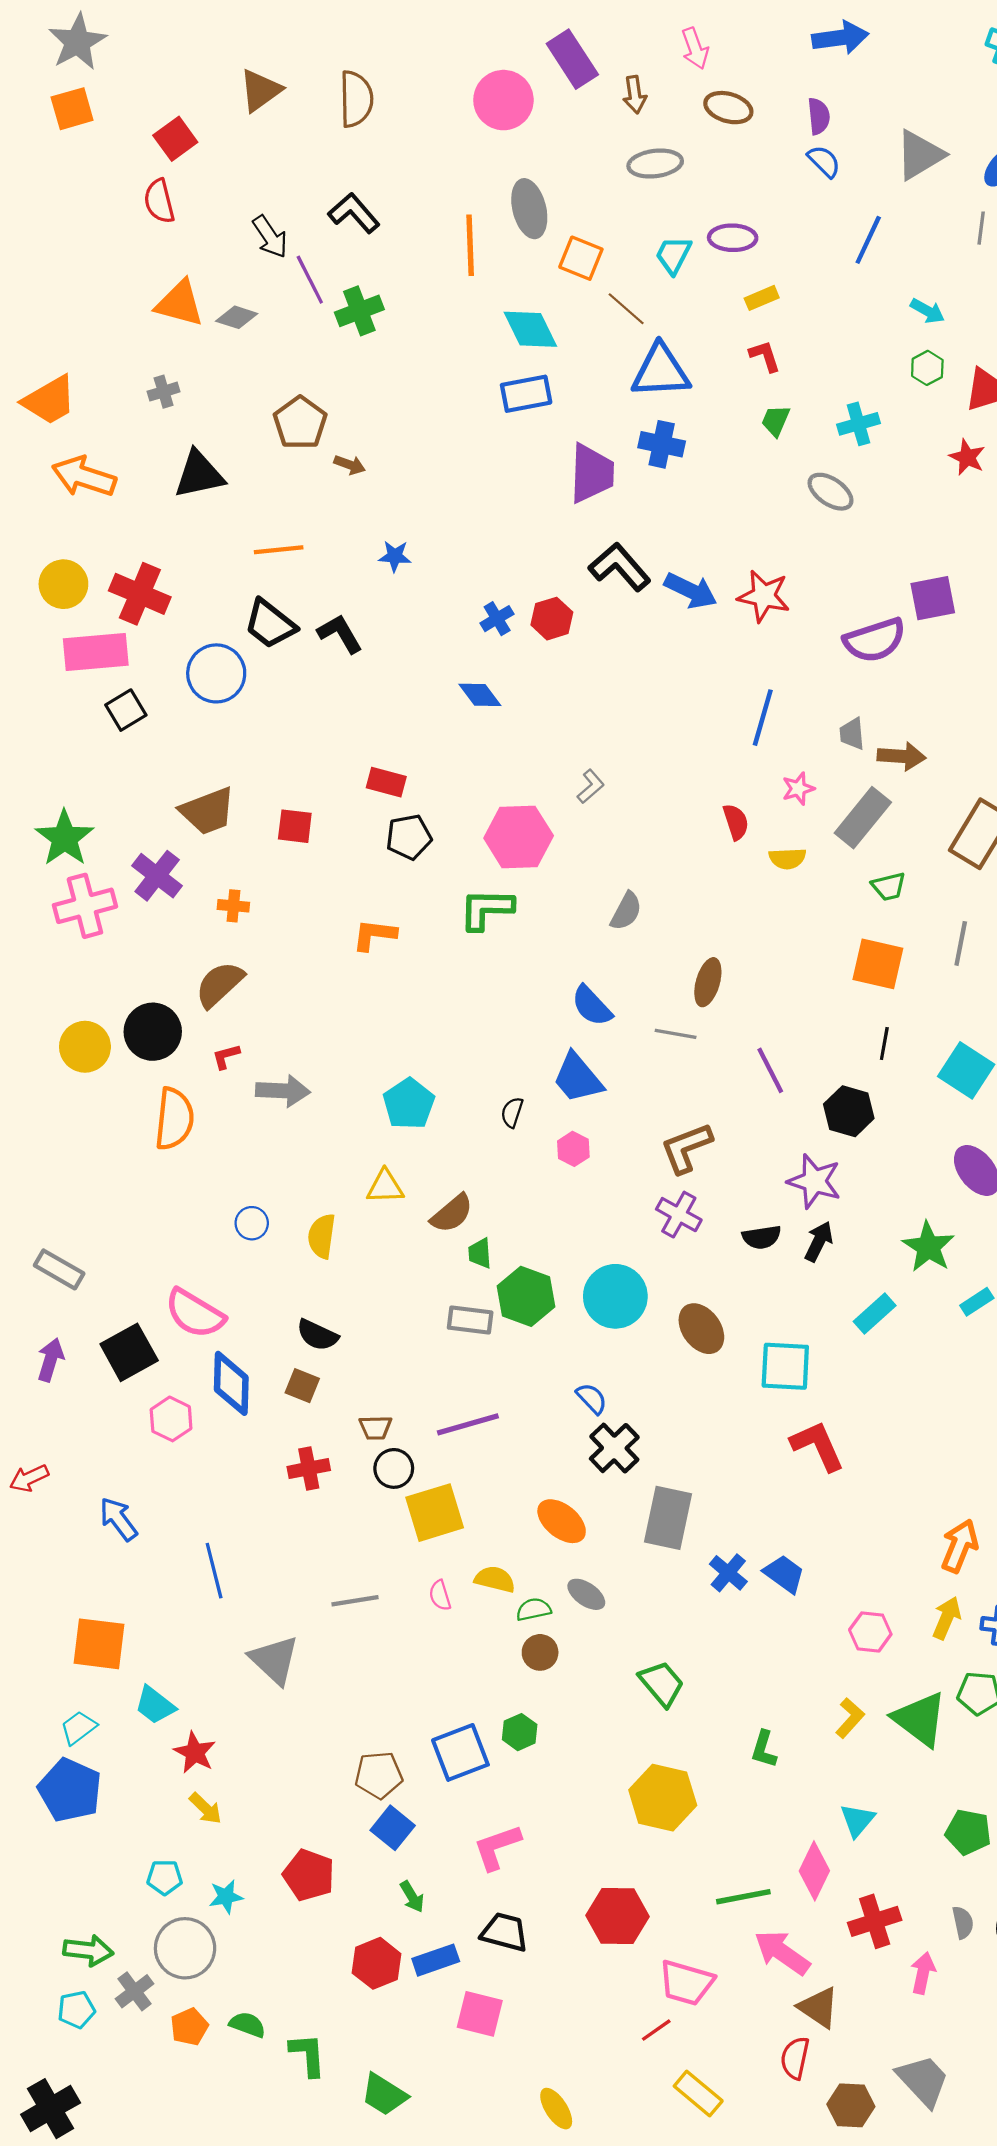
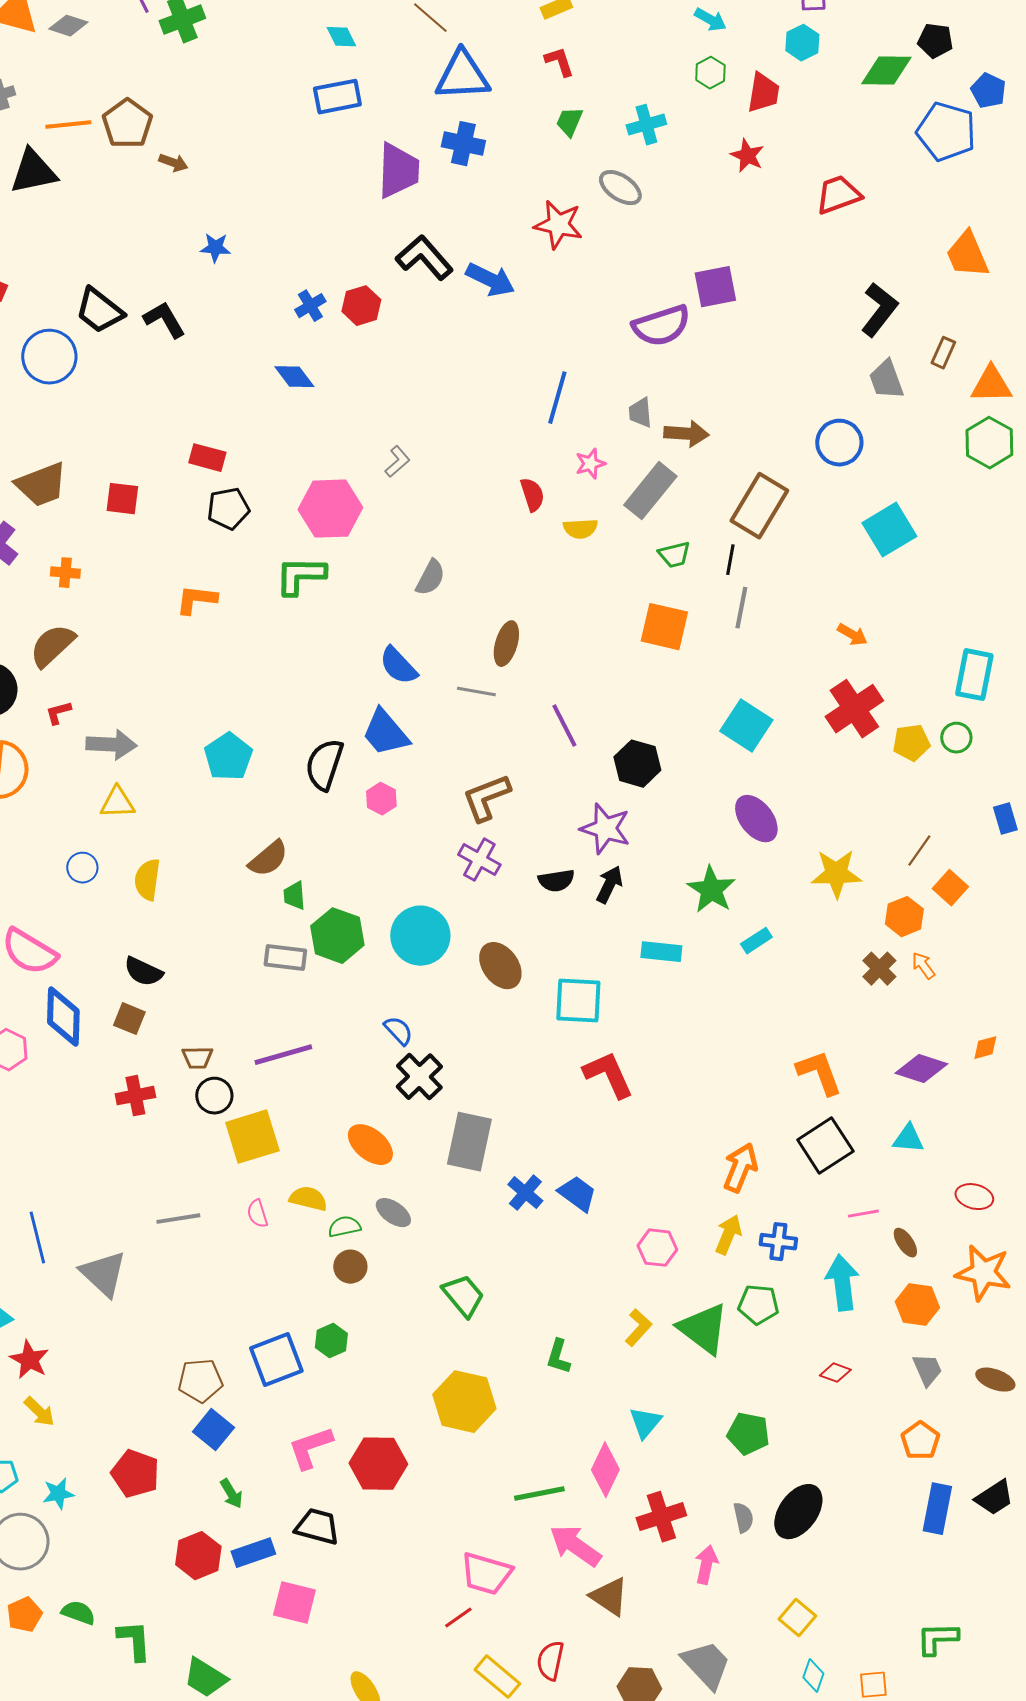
cyan diamond: (530, 329) -> (341, 37), size x0.6
orange line: (279, 550) -> (68, 125), moved
red star: (764, 596) -> (558, 225), moved
black line: (884, 1044) -> (730, 560), moved
black semicircle: (512, 1112) -> (324, 765), size x1.8
yellow triangle: (385, 1187) -> (117, 803), moved
cyan rectangle: (875, 1314) -> (661, 952), turned 48
blue line: (214, 1571) -> (37, 1238), moved
red hexagon: (618, 1916) -> (378, 1464), moved
red semicircle: (795, 2058) -> (550, 1661), moved

